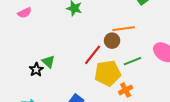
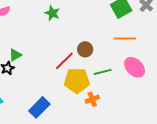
orange line: (124, 29) -> (125, 38), moved
green triangle: (48, 62) -> (15, 55), moved, turned 40

